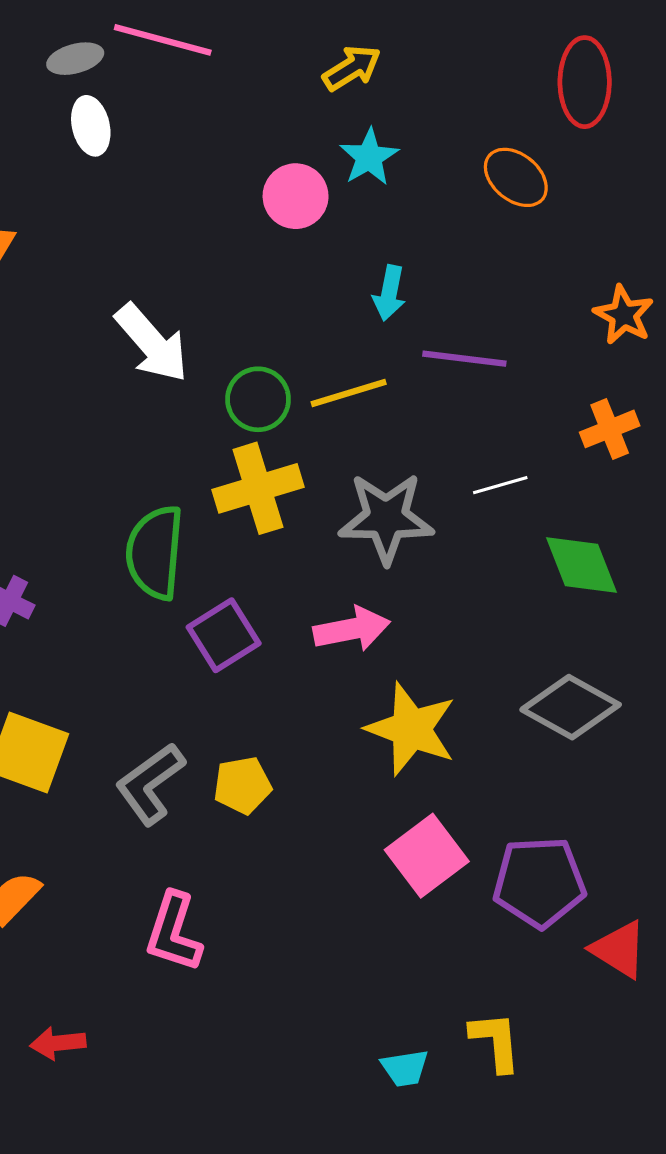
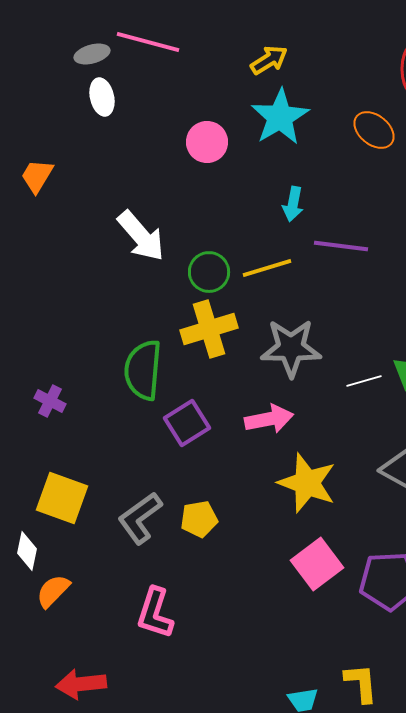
cyan star: (369, 157) -> (280, 117), size x1.5
pink circle: (296, 196) -> (207, 142), moved
white line: (500, 485) -> (364, 381), moved
red arrow: (58, 1043) -> (81, 684), size x1.4

